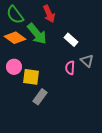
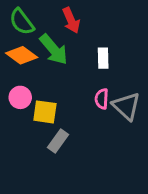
white rectangle: (71, 40) -> (103, 58), turned 48
gray triangle: (87, 61) -> (126, 106), moved, size x1.5

